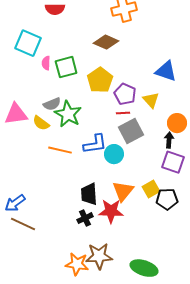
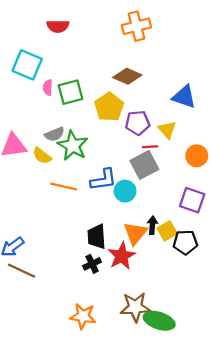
brown diamond: (106, 42) -> (127, 76), moved
purple pentagon: (125, 94) -> (138, 123), turned -30
red line: (123, 113) -> (150, 147), moved
black arrow: (169, 140) -> (152, 225), moved
red star: (111, 211) -> (122, 256), turned -30
brown star: (99, 256) -> (135, 307), moved

